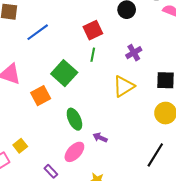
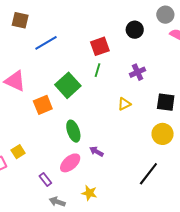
yellow triangle: (124, 86) -> (124, 104), size x0.6

